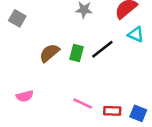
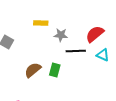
black line: (102, 49) -> (76, 51), moved, turned 36

